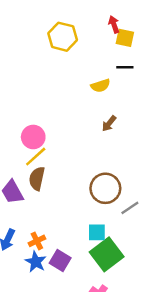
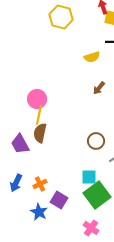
yellow line: (36, 157) -> (39, 115), turned -36
brown circle: (105, 188) -> (96, 141), size x0.7
blue star: (36, 262) -> (39, 212), moved

